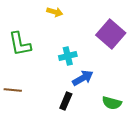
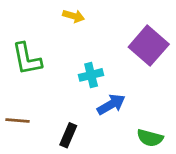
black rectangle: (66, 101) -> (68, 135), moved

